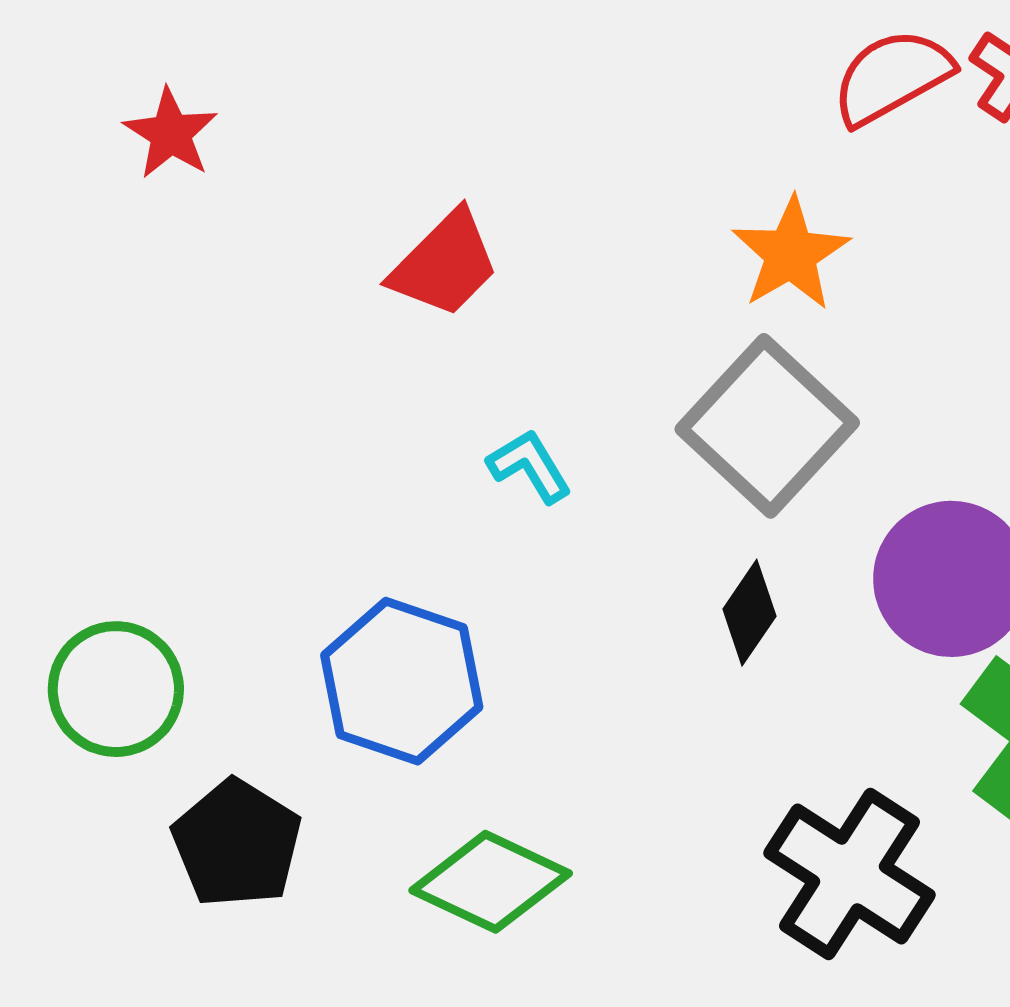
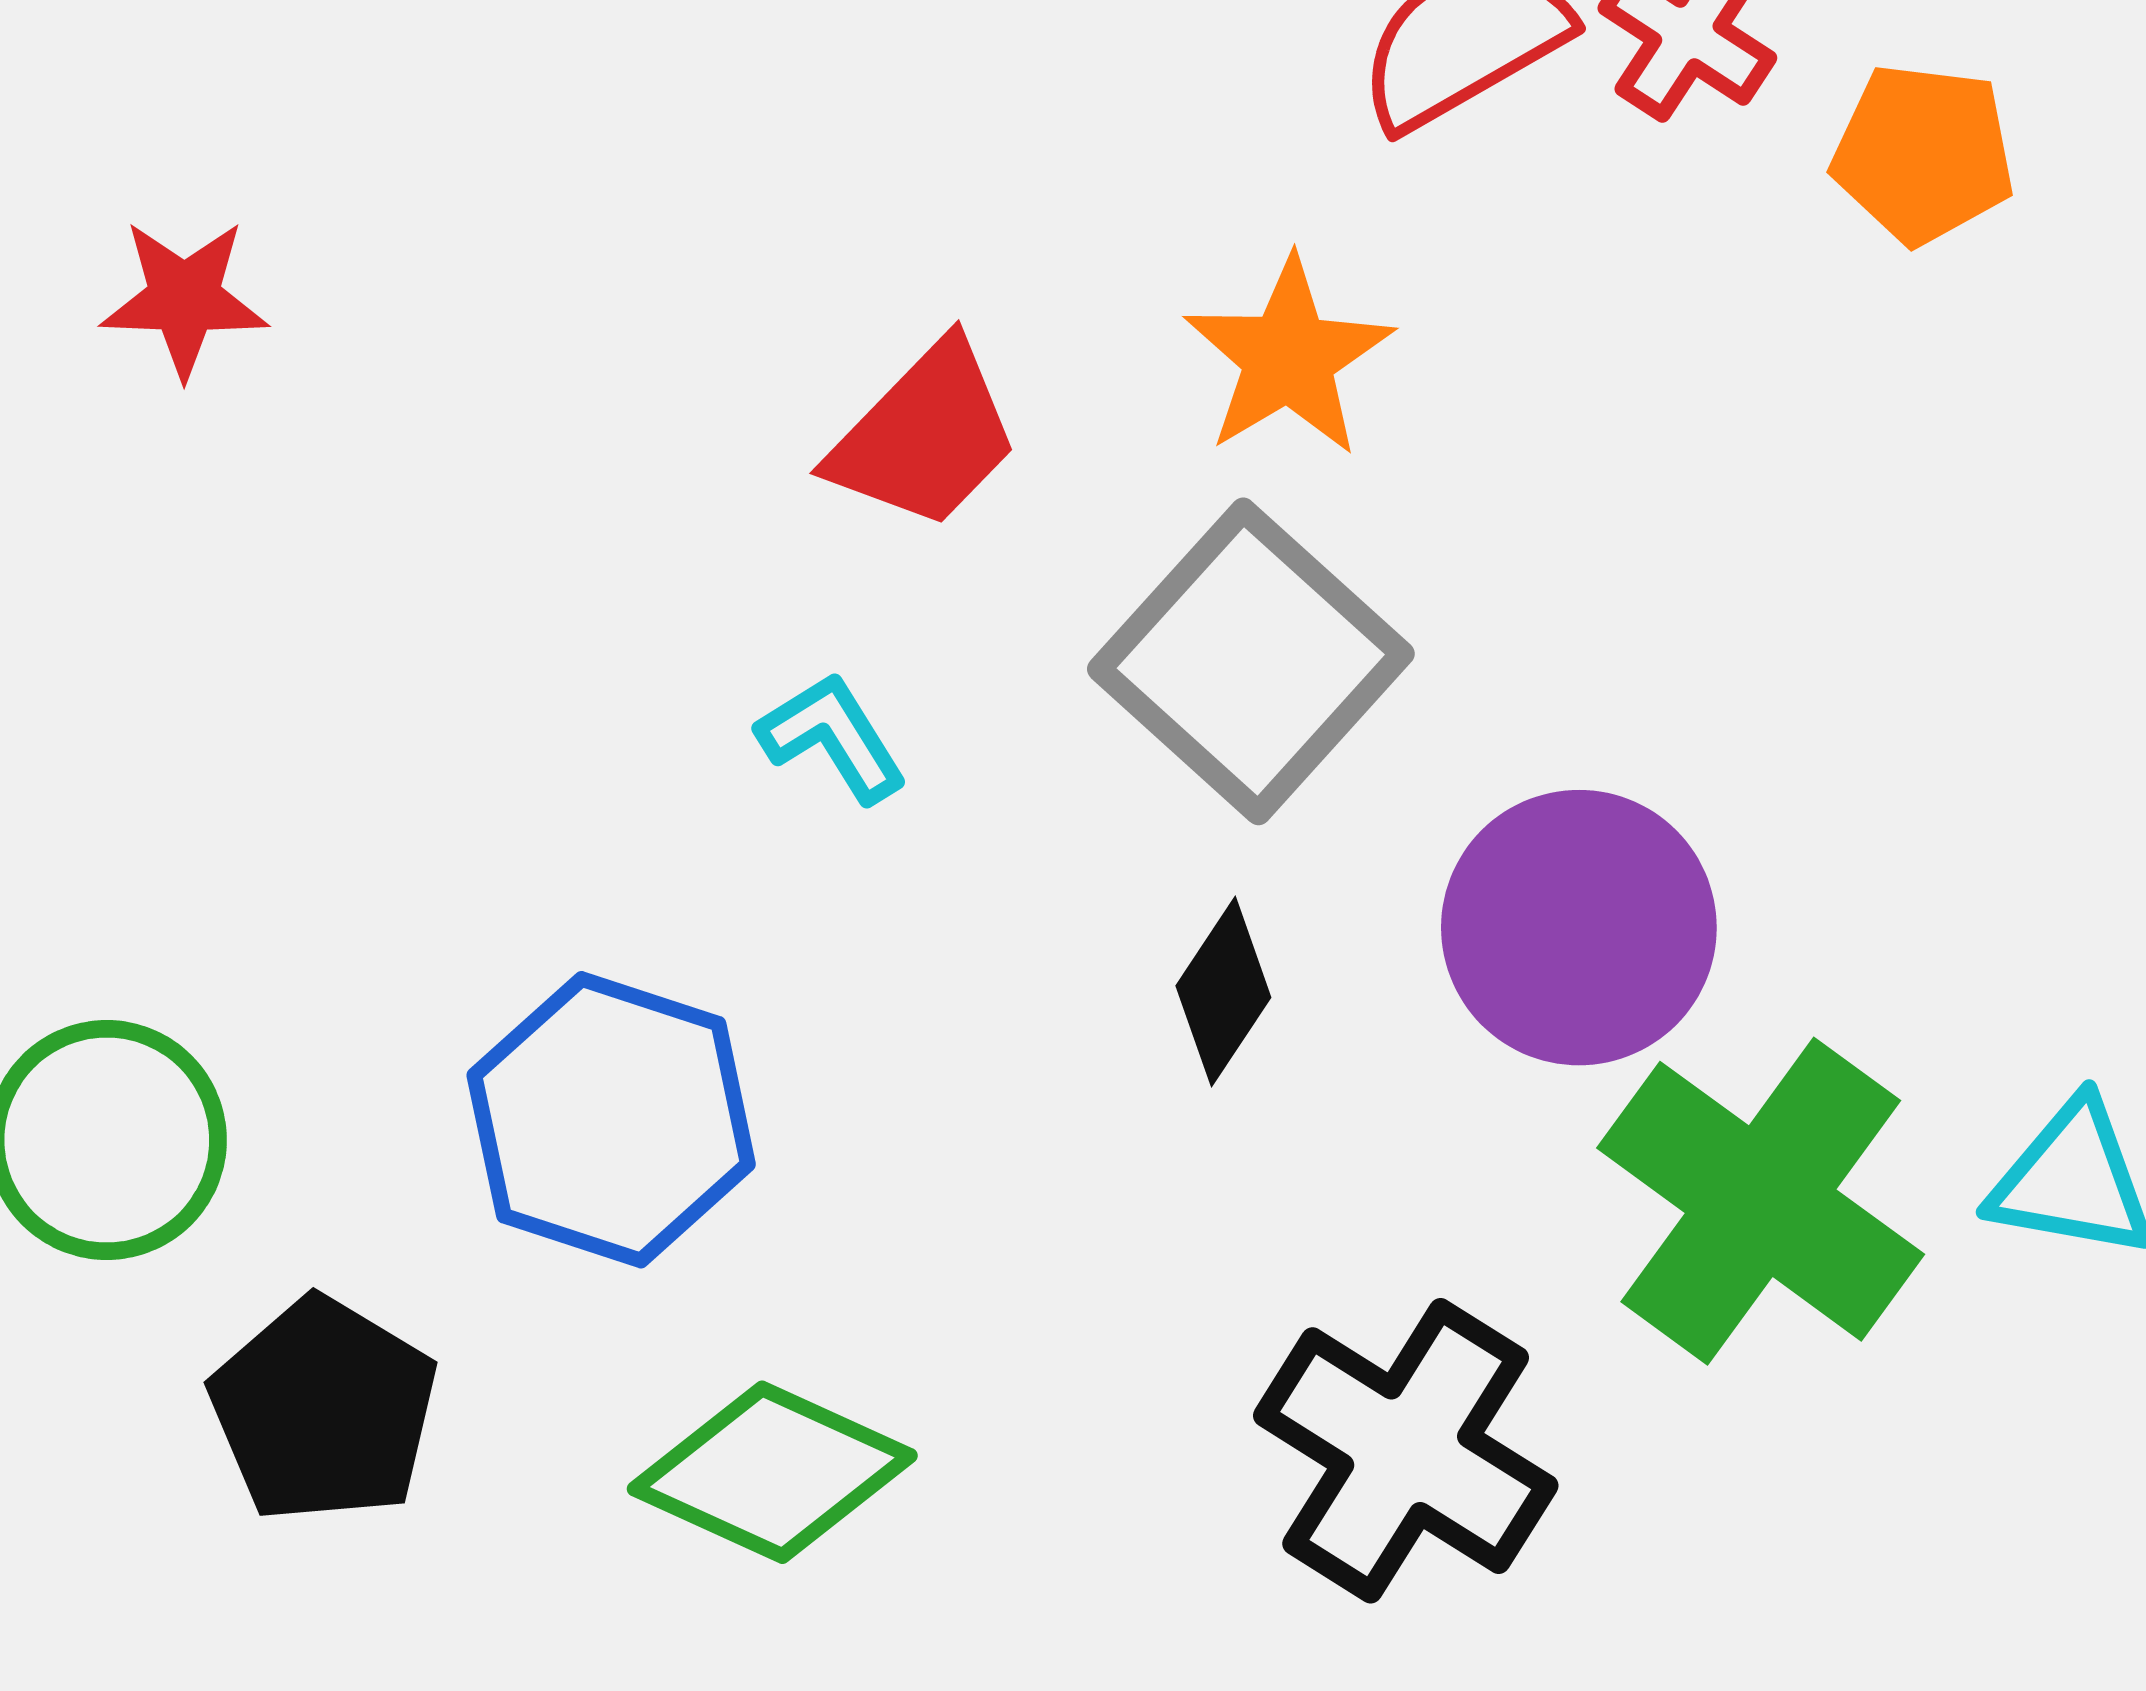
red star: (171, 134) -> (184, 298), moved, turned -30
red trapezoid: (445, 264) -> (925, 436), moved

